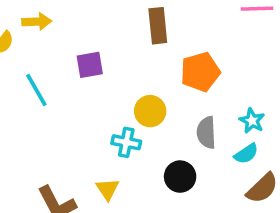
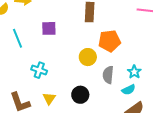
yellow circle: (150, 111) -> (88, 57), moved
cyan cross: (126, 142) -> (39, 70), moved
black circle: (180, 177) -> (80, 95), moved

